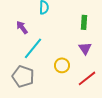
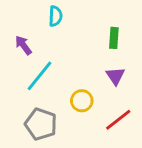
gray pentagon: (23, 76) -> (41, 124), moved

